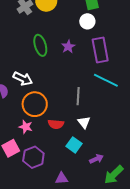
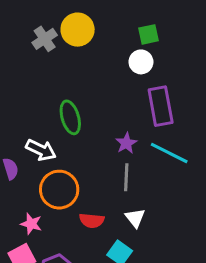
green ellipse: (40, 45) -> (70, 117), moved
purple star: (68, 47) -> (126, 143), moved
pink star: (26, 127) -> (31, 224), moved

